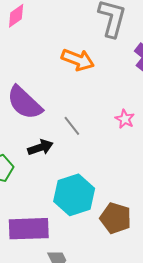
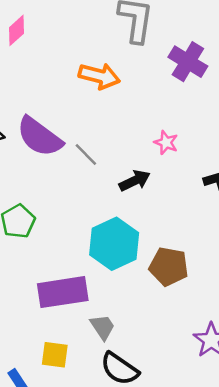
gray line: (72, 126) -> (86, 154), moved
black arrow: (40, 147) -> (135, 181), moved

